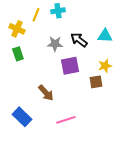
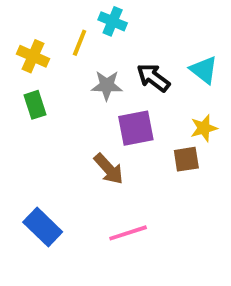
cyan cross: (58, 11) -> (113, 21), turned 32
yellow line: (36, 15) -> (80, 43), moved
cyan triangle: (105, 36) -> (204, 70), turned 35
brown arrow: (46, 93) -> (109, 169), moved

